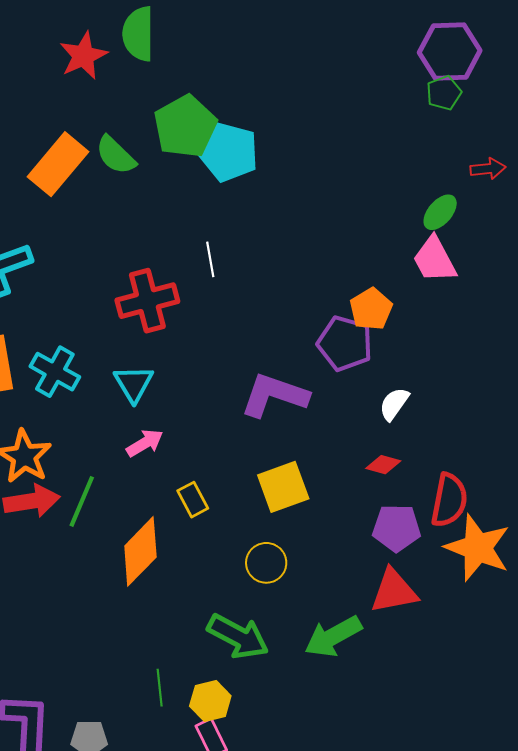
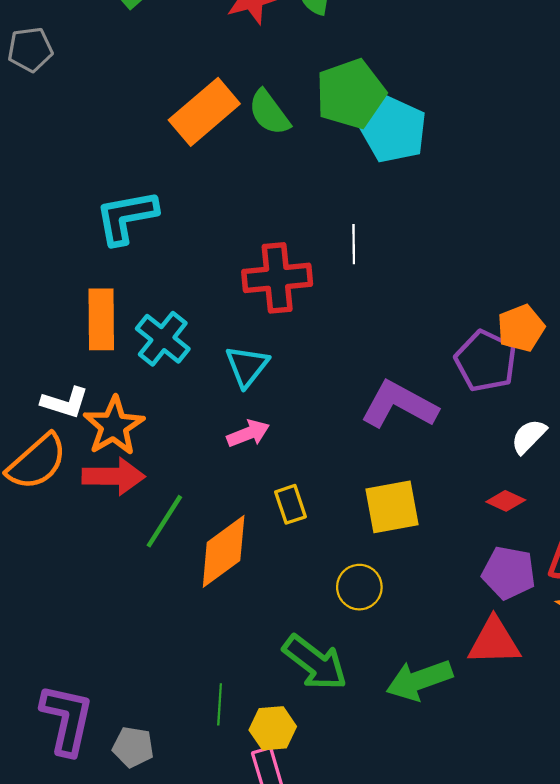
green line: (82, 501) -> (164, 521), moved

